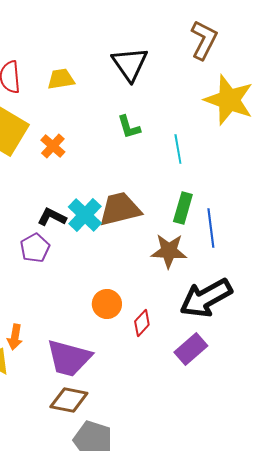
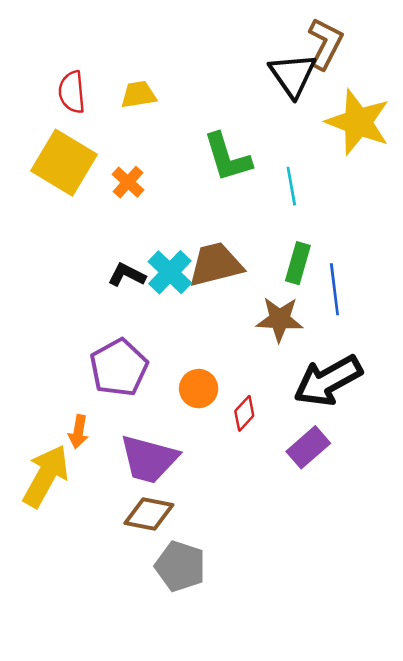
black triangle: (130, 64) -> (293, 75), moved
green L-shape: (129, 127) -> (227, 157), size x1.6
purple pentagon: (35, 248) -> (119, 368), moved, size x1.5

